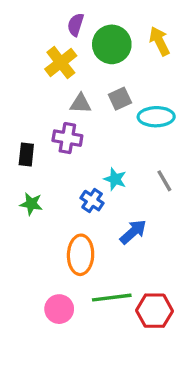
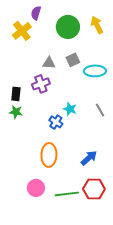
purple semicircle: (76, 25) -> (36, 13), moved
yellow cross: (61, 62) -> (22, 31), moved
purple cross: (67, 138) -> (41, 84), turned -30
green star: (31, 204) -> (16, 112), moved
blue arrow: (133, 232) -> (89, 158), moved
green line: (112, 298) -> (67, 194), moved

